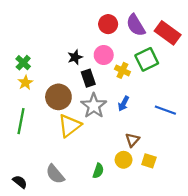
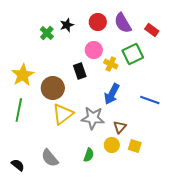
red rectangle: (168, 33) -> (152, 30), size x0.6
black star: (75, 57) -> (67, 25), moved
green cross: (23, 63) -> (47, 33), moved
yellow star: (25, 83) -> (23, 75), size x1.6
blue arrow: (124, 104) -> (112, 94), size x1.5
gray star: (94, 106) -> (93, 118), moved, turned -30

